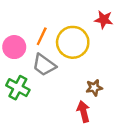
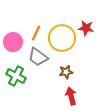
red star: (104, 20) -> (86, 28), moved
brown star: (94, 88) -> (66, 72), moved

